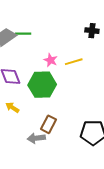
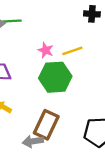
green hexagon: (42, 85) -> (55, 77), moved
brown rectangle: (48, 124) -> (46, 125), size x1.4

